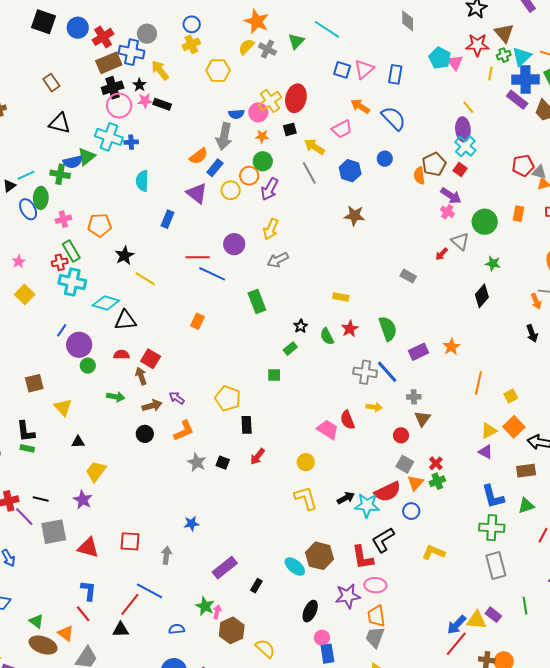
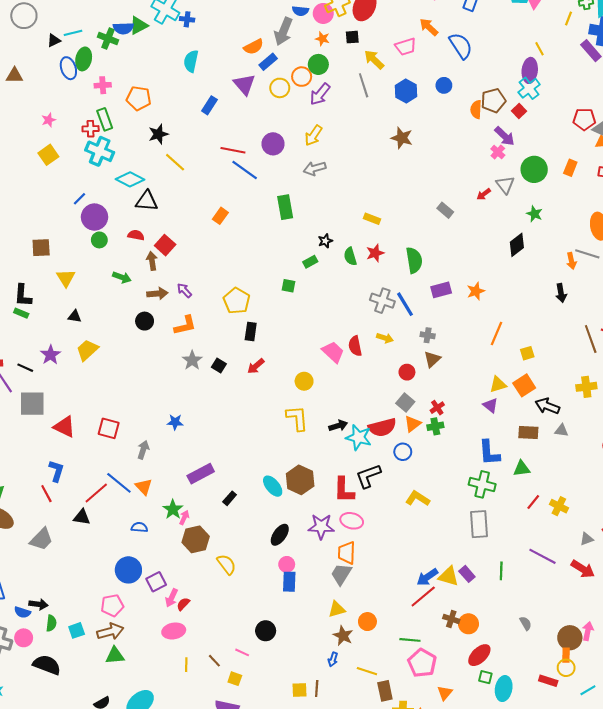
purple star: (83, 500) -> (51, 355), moved
orange triangle: (66, 633) -> (144, 487), moved

